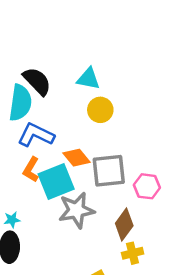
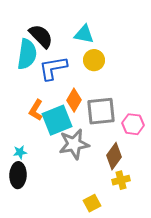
blue L-shape: (36, 135) -> (53, 68), moved, turned -36
orange diamond: (76, 158) -> (74, 100), turned 70

